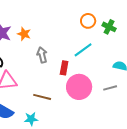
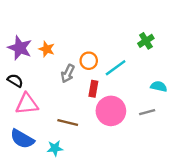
orange circle: (88, 21) -> (89, 61), moved
green cross: (109, 27) -> (146, 41), turned 32
gray arrow: (42, 55) -> (68, 74), turned -140

